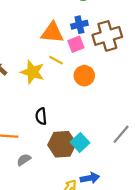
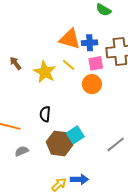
blue cross: (79, 25) -> (90, 43), moved
pink square: (76, 44) -> (96, 63), moved
cyan square: (80, 142) -> (75, 135), moved

